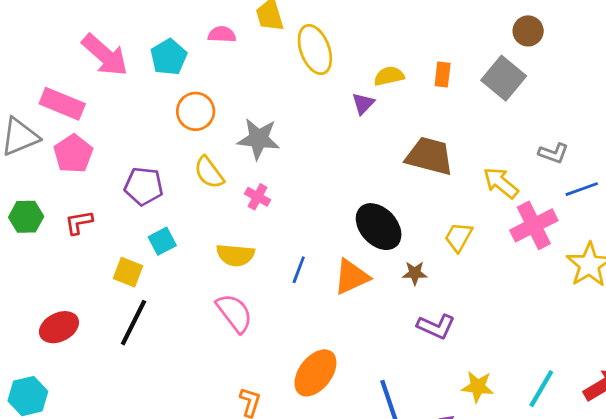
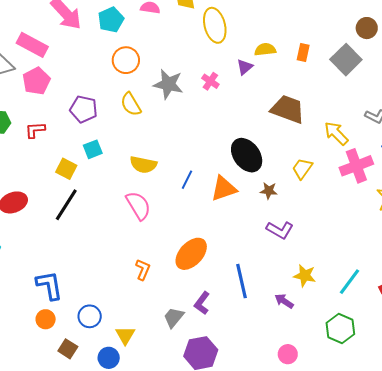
pink cross: (258, 197) -> (210, 81), moved

